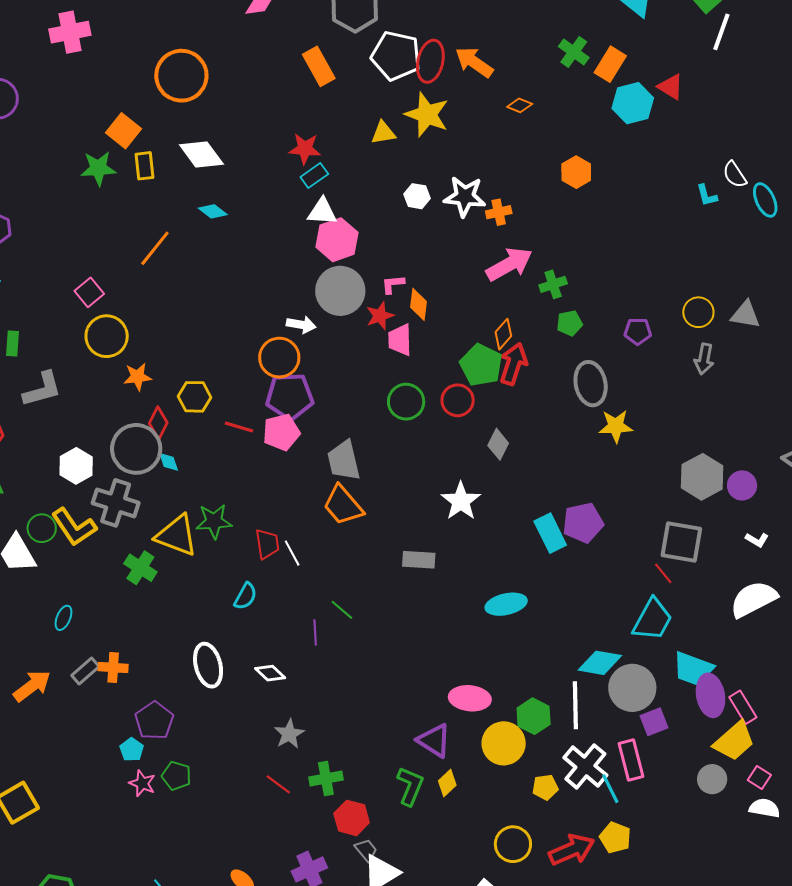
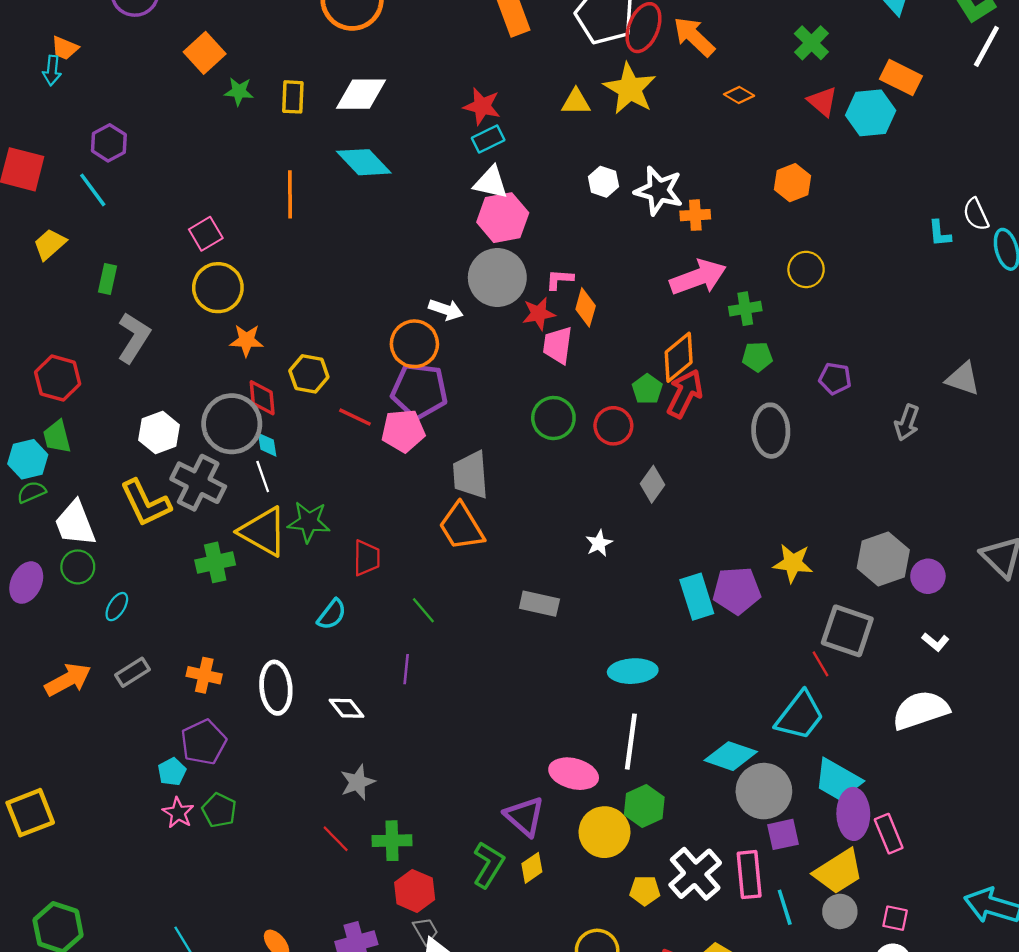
orange rectangle: (610, 64) -> (901, 77), moved, turned 76
red triangle: (671, 87) -> (822, 101), moved
orange square: (124, 131) -> (205, 53), moved
white diamond: (201, 154) -> (361, 94), turned -63
green star: (98, 168) -> (239, 91), size x0.7
cyan diamond: (213, 211) -> (364, 162), size x1.6
orange line: (155, 248) -> (290, 194), turned -48
yellow circle: (698, 312) -> (806, 269), moved
orange diamond: (503, 334) -> (679, 357), size x1.4
green pentagon: (481, 365) -> (647, 389), size x0.6
gray L-shape: (42, 389) -> (134, 338), turned -51
red diamond: (158, 423) -> (262, 398), turned -40
yellow star: (616, 426) -> (793, 563), moved
white star: (461, 501) -> (599, 543), size x0.6
green circle: (42, 528) -> (78, 567), moved
white line: (292, 553) -> (263, 476), moved
green cross: (140, 568) -> (215, 562), turned 36
green line: (342, 610) -> (423, 610), moved
orange cross: (113, 667) -> (204, 675), moved
white line: (575, 705) -> (631, 742), moved
yellow trapezoid: (734, 741) -> (838, 872), moved
pink square: (759, 777) -> (895, 918), turned -30
cyan line: (610, 789) -> (785, 907), moved

